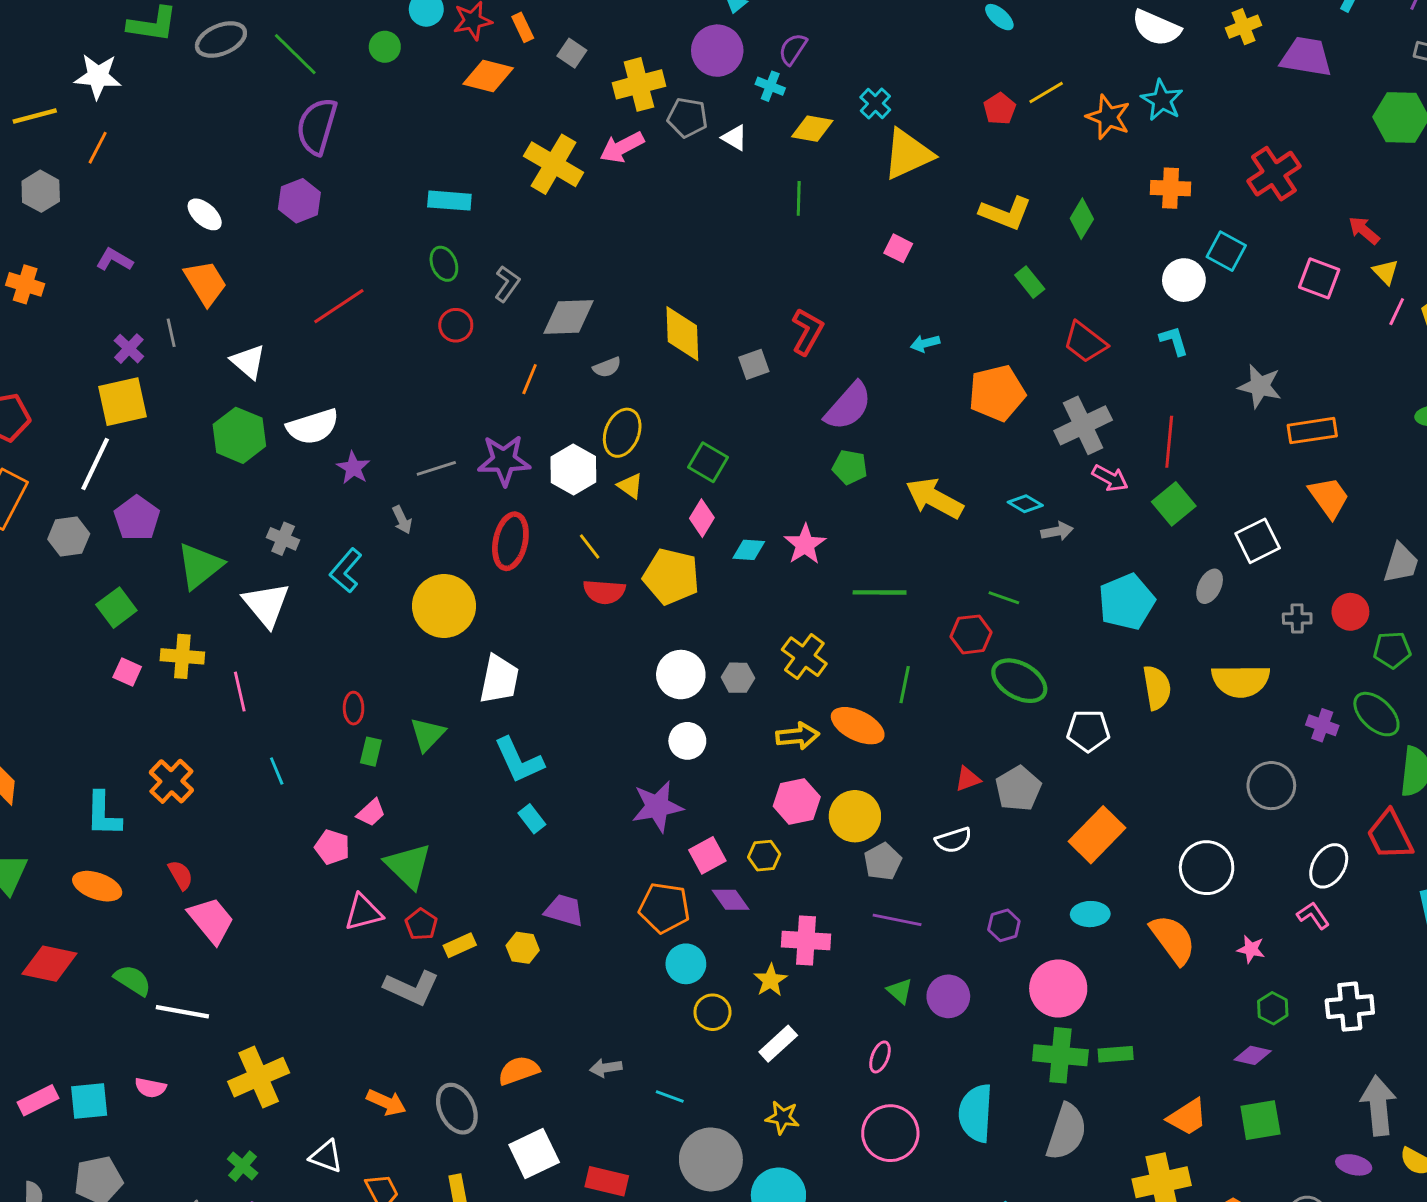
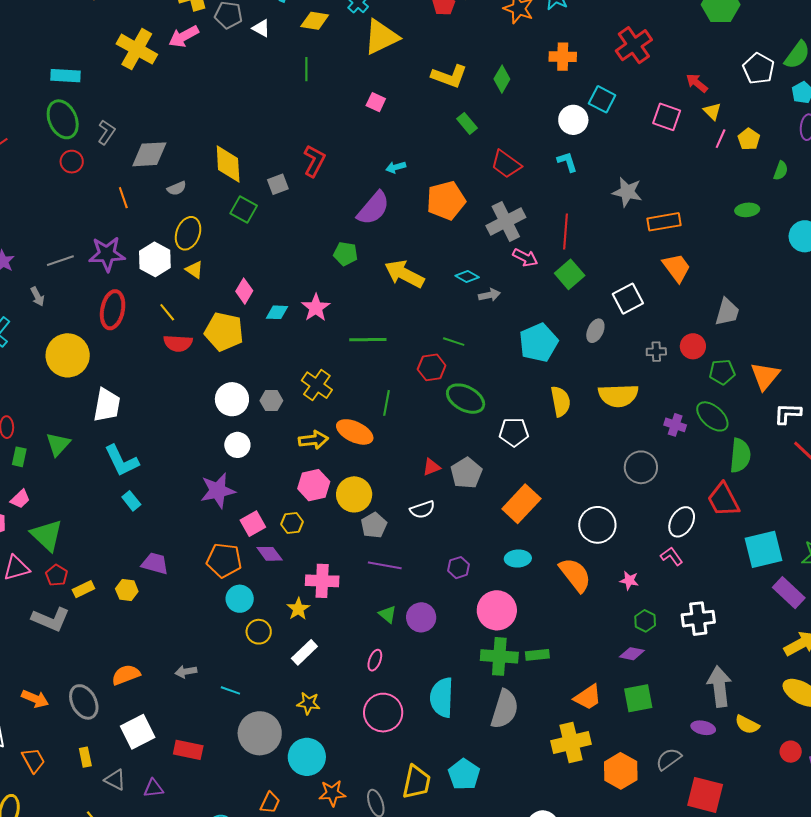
green ellipse: (444, 264) -> (63, 119), size x1.6
orange line: (530, 379) -> (123, 198), turned -40
purple semicircle: (848, 406) -> (373, 208), moved
green square: (708, 462) -> (244, 210), moved

